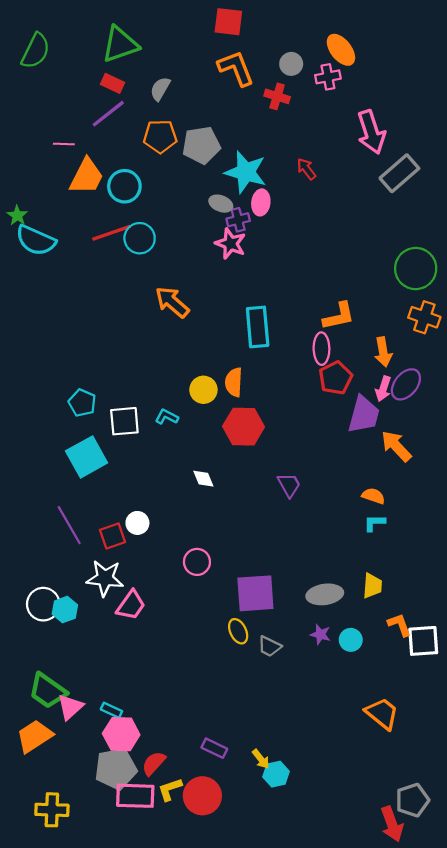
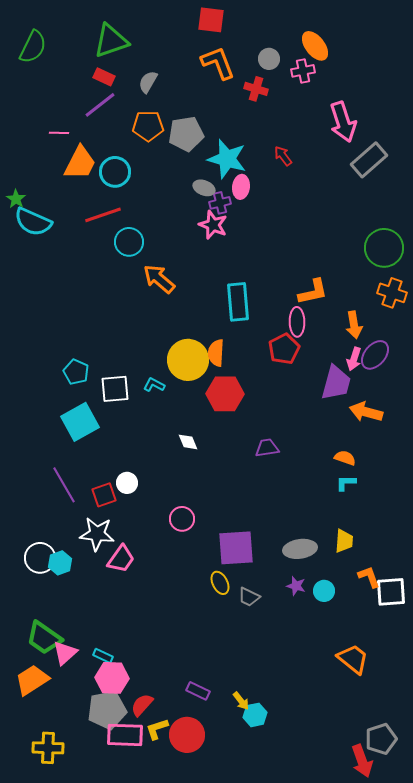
cyan circle: (140, 238) -> (129, 242), moved
red pentagon: (336, 378) -> (284, 349), moved
yellow circle: (203, 390) -> (188, 360), size x1.6
orange arrow: (396, 446) -> (366, 412), turned -32
purple trapezoid: (289, 485) -> (267, 448), turned -70

